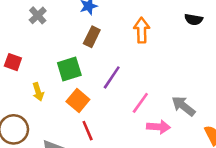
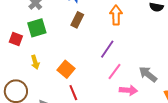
green square: (69, 69) -> (37, 28), moved
purple line: (112, 77) -> (107, 49), moved

